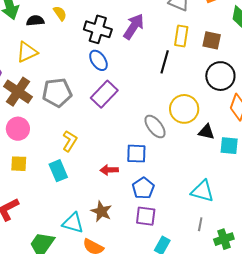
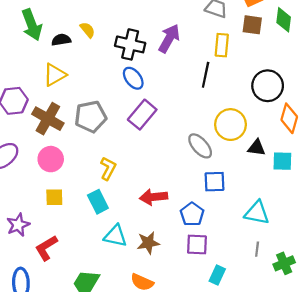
brown square: (212, 40) -> (252, 25), moved
blue square: (136, 154) -> (214, 182), moved
red arrow: (109, 170) -> (154, 197), size x1.4
brown star: (101, 211) -> (148, 243), turned -30
cyan triangle: (73, 223) -> (115, 236), moved

